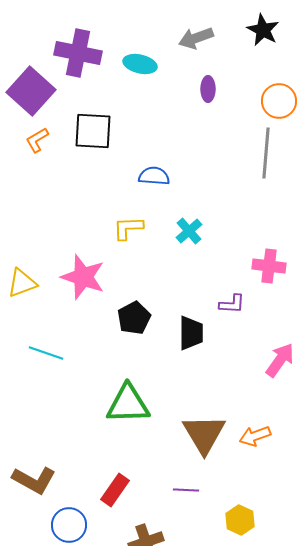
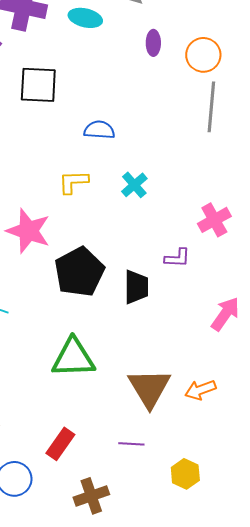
orange circle: (279, 101) -> (203, 55), moved
pink cross: (269, 266) -> (214, 220), turned -36
black pentagon: (134, 318) -> (79, 272), size x1.5

